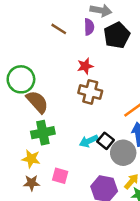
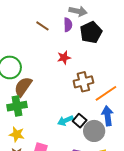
brown cross: (90, 92) -> (83, 82), moved, turned -30
brown semicircle: (37, 102) -> (23, 87), turned -105
green cross: (43, 133) -> (17, 106), moved

